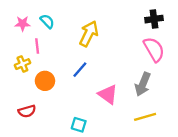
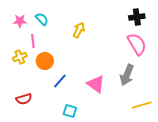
yellow arrow: (89, 34) -> (79, 30), size x0.7
blue line: (80, 70) -> (60, 81), moved
orange circle: (45, 81) -> (45, 61), moved
yellow line: (145, 117) -> (142, 105), moved

